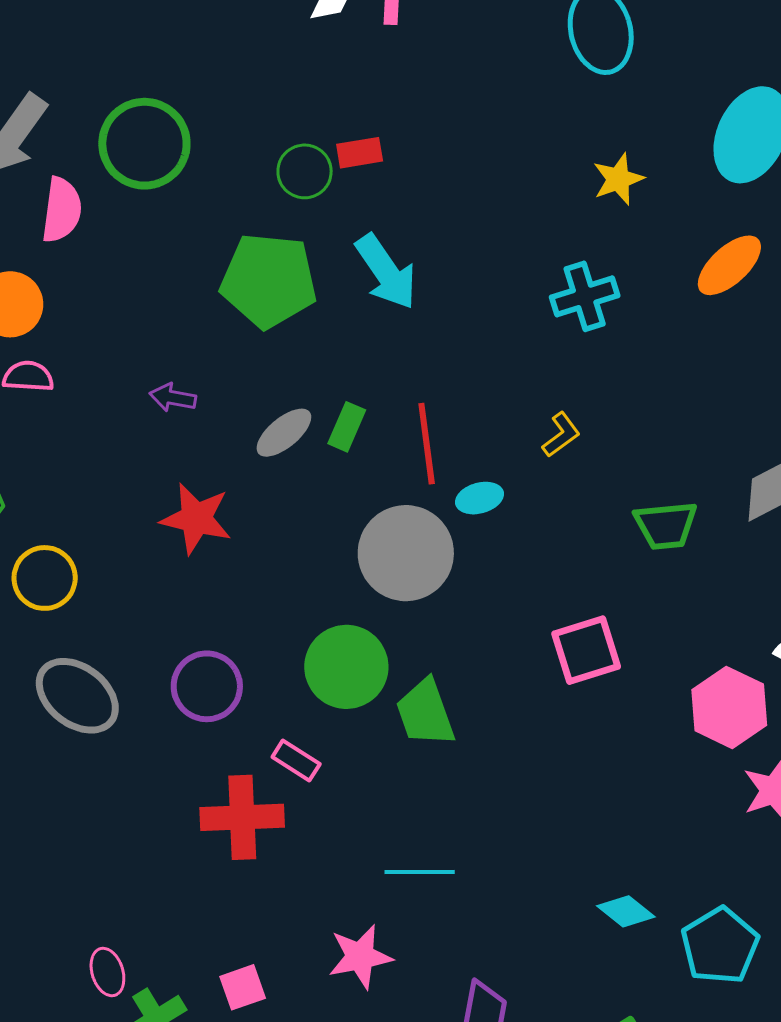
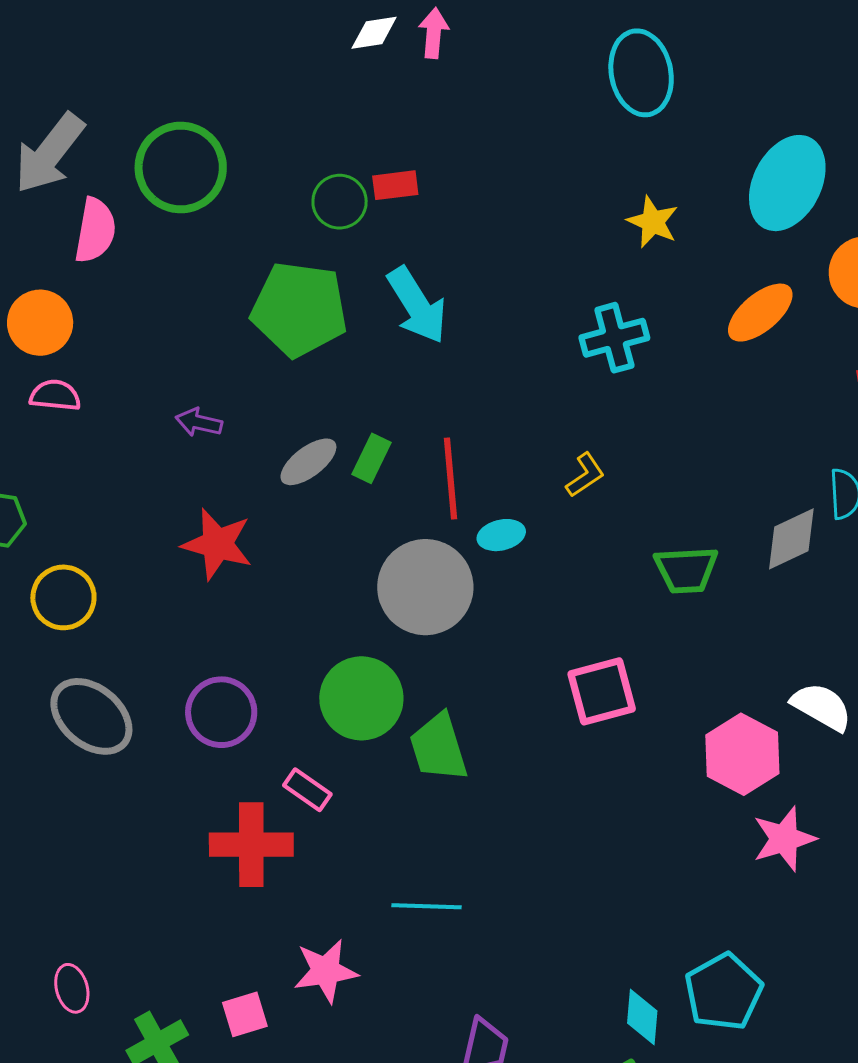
yellow star: (618, 179) -> (653, 222), turned -30
cyan diamond: (626, 911) -> (642, 1017), moved, turned 54
pink star: (360, 957) -> (326, 971), moved
pink ellipse: (107, 972) -> (72, 988), moved

